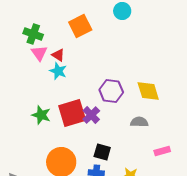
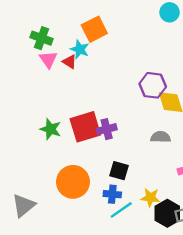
cyan circle: (122, 11) -> (170, 12), moved
cyan star: (58, 71) -> (80, 49), moved
purple hexagon: (111, 91) -> (153, 85), moved
purple cross: (91, 115) -> (107, 129), turned 30

